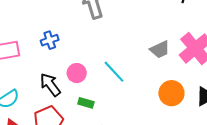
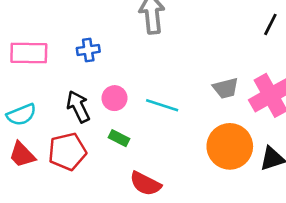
cyan line: (114, 72) -> (162, 105), turned -40
orange circle: (171, 93) -> (230, 146), size x1.4

